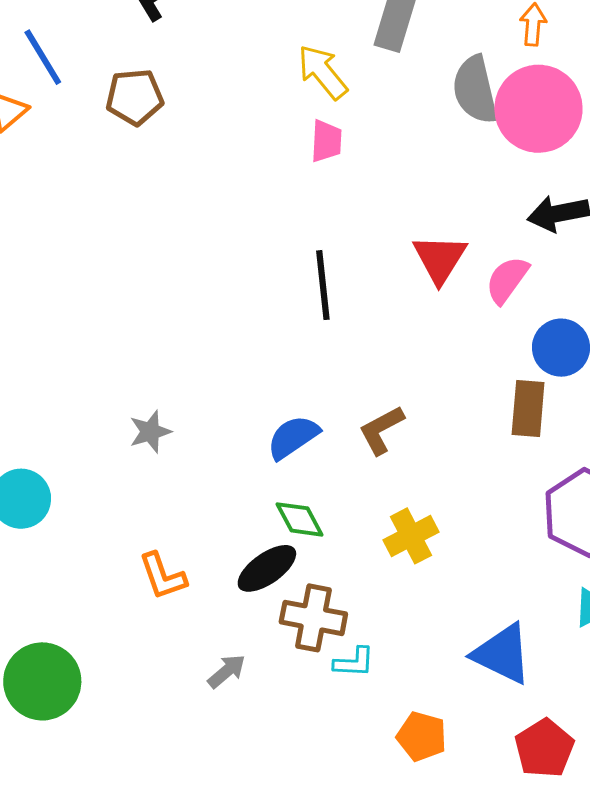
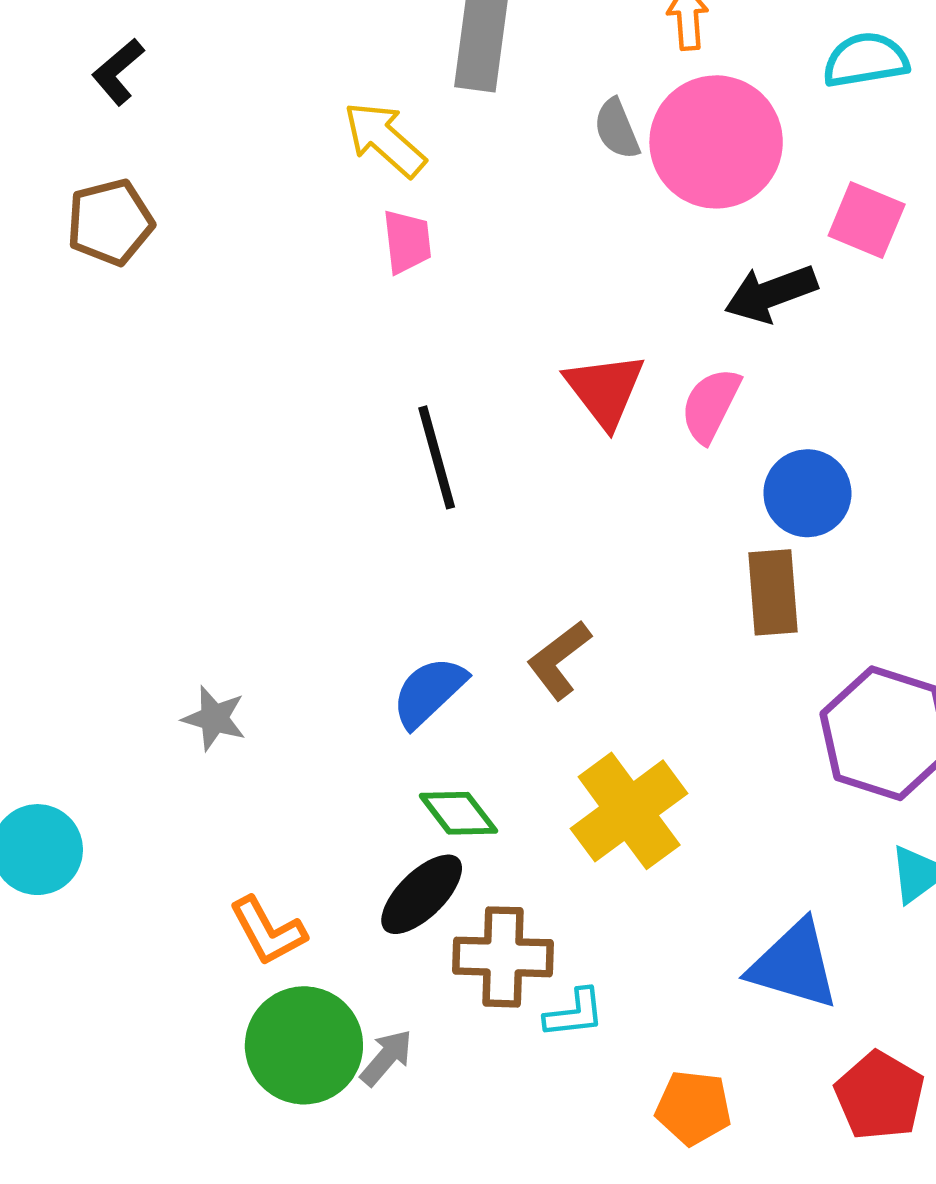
gray semicircle: (475, 90) -> (617, 129), size x0.6
gray star: (150, 432) -> (214, 718), turned -30
yellow cross: (411, 536) -> (629, 811), size x1.4
green circle: (42, 681) -> (304, 1045), moved

